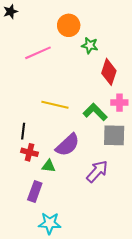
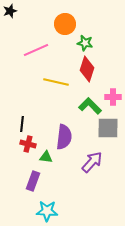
red diamond: (109, 72) -> (87, 69), moved
yellow line: (55, 105) -> (56, 82), moved
purple semicircle: (68, 145) -> (64, 137), turned -40

